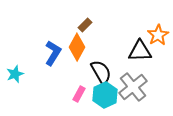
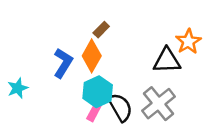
black semicircle: (101, 72) -> (120, 107), moved
cyan hexagon: (105, 95) -> (98, 92), moved

